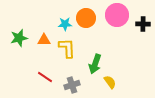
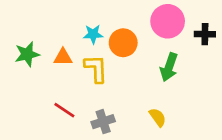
orange circle: (86, 18) -> (123, 43), moved
green arrow: (95, 64) -> (169, 67), moved

